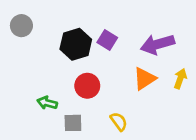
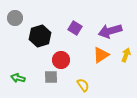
black hexagon: (76, 44) -> (40, 36), moved
green arrow: (47, 103) -> (18, 78), moved
gray square: (73, 123) -> (51, 77), moved

